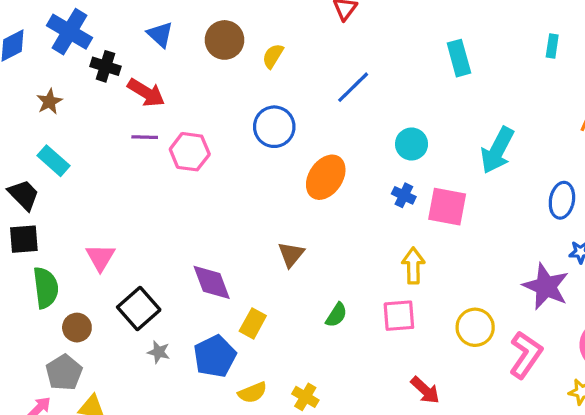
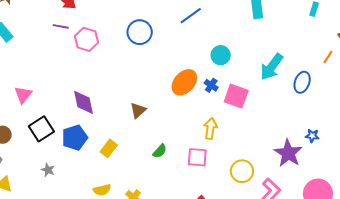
orange ellipse: (326, 177) -> (184, 82), moved
blue ellipse: (562, 200) -> (302, 82), moved
purple diamond: (212, 282) -> (84, 102), moved
gray star: (159, 352) -> (48, 170), moved
blue pentagon: (215, 356) -> (75, 138), moved

